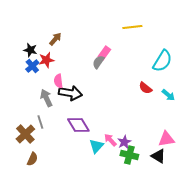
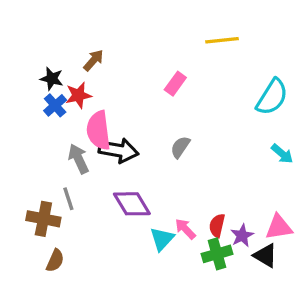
gray semicircle: (98, 62) -> (180, 147), moved
pink semicircle: (58, 81) -> (98, 130), size x1.6
red semicircle: (145, 88) -> (217, 226), moved, turned 64
brown cross: (25, 134) -> (43, 219), turned -36
purple star: (124, 142) -> (242, 236), moved
green cross: (129, 155) -> (217, 254), turned -30

